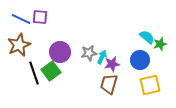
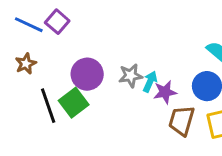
purple square: (40, 17) -> (57, 22), turned 35
brown star: (19, 45) -> (26, 64), size x0.6
brown trapezoid: (109, 84) -> (181, 121), moved

